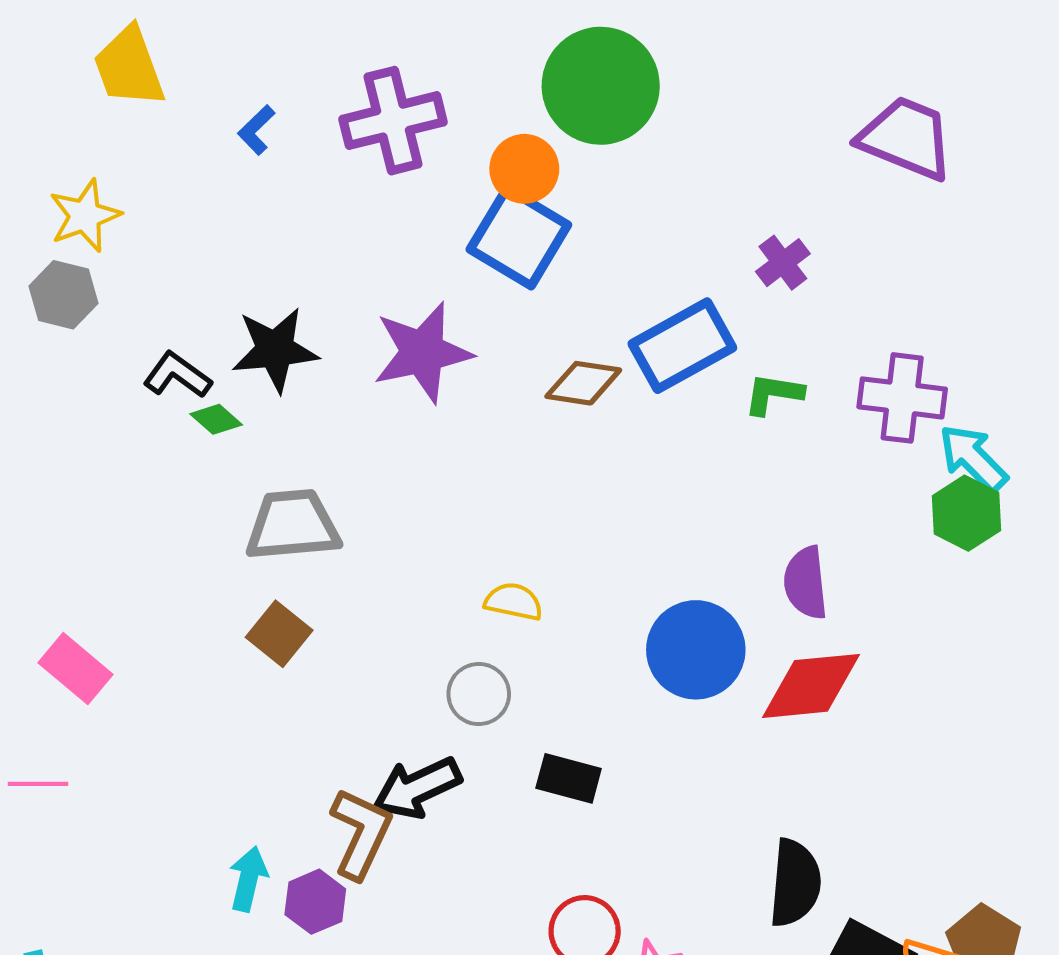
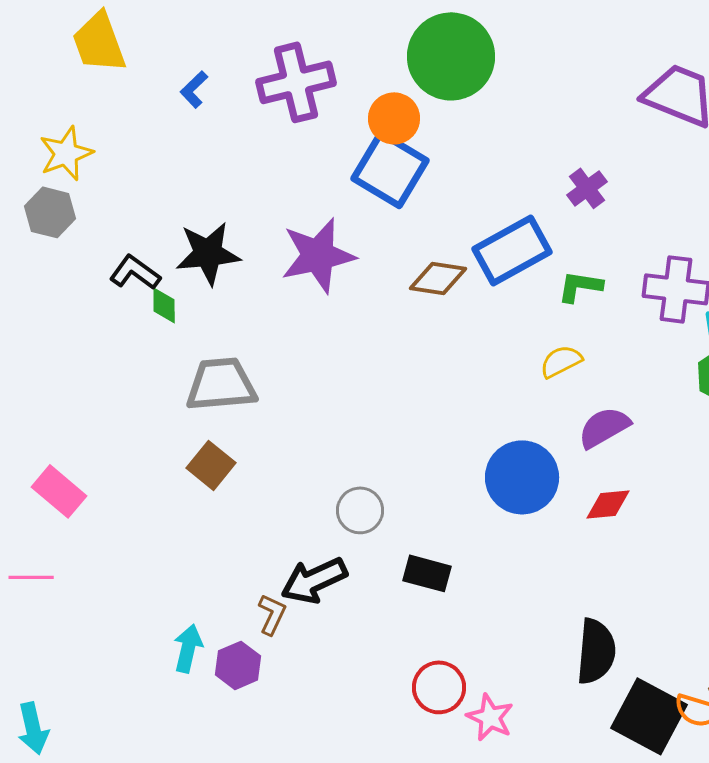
green diamond: (216, 419) -> (164, 305), turned 48
purple semicircle: (806, 583) -> (604, 427), turned 66
yellow semicircle: (514, 602) -> (561, 361), moved, turned -39
red diamond: (811, 686) -> (608, 504), size x0.6
brown L-shape: (361, 833) -> (272, 614), size x0.6

